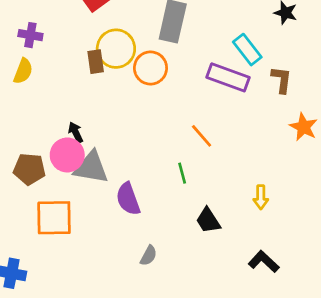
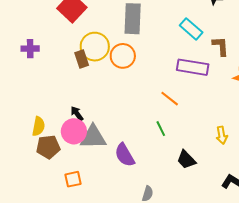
yellow semicircle: (23, 71) -> (39, 126), moved
purple rectangle: (228, 77) -> (193, 67), moved
orange square: (54, 218) -> (73, 179), size x0.6

